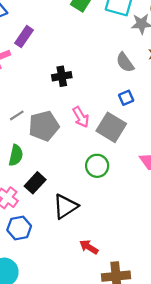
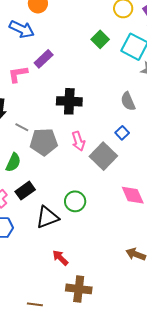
black cross: (62, 76) -> (69, 101), size x1.4
blue square: (126, 98) -> (122, 133), turned -32
gray line: (17, 115) -> (22, 127), turned 48
green circle: (97, 166) -> (75, 201), moved

